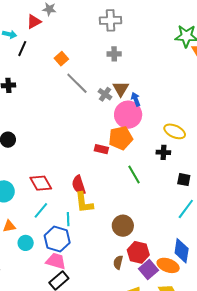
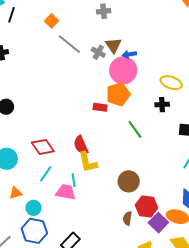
blue arrow: (136, 99) -> (129, 54), turned -72
blue hexagon: (57, 239) -> (34, 231), moved
pink trapezoid: (56, 261) -> (66, 192), moved

